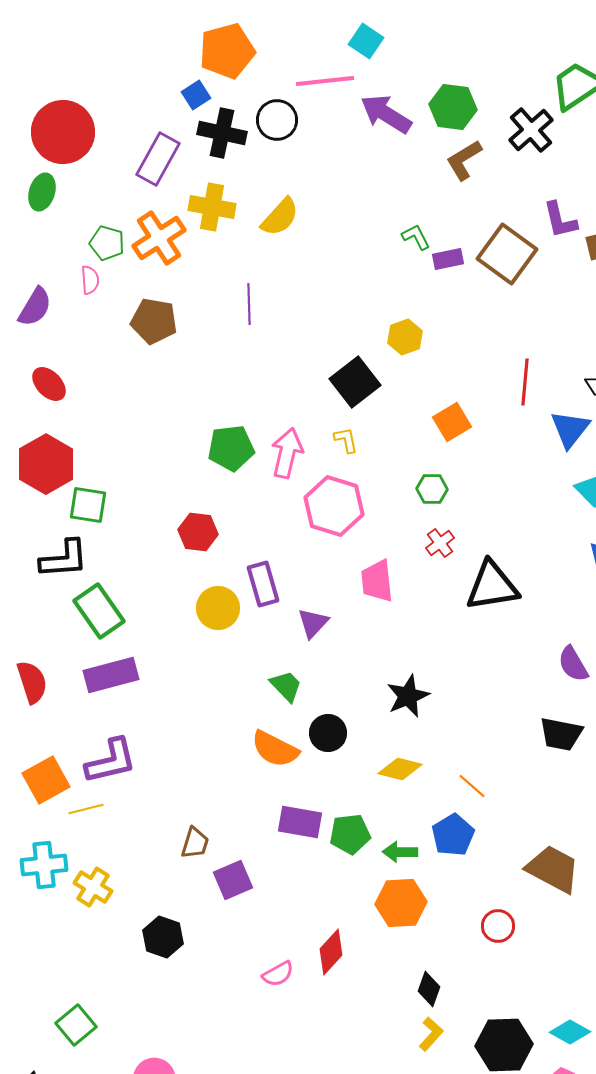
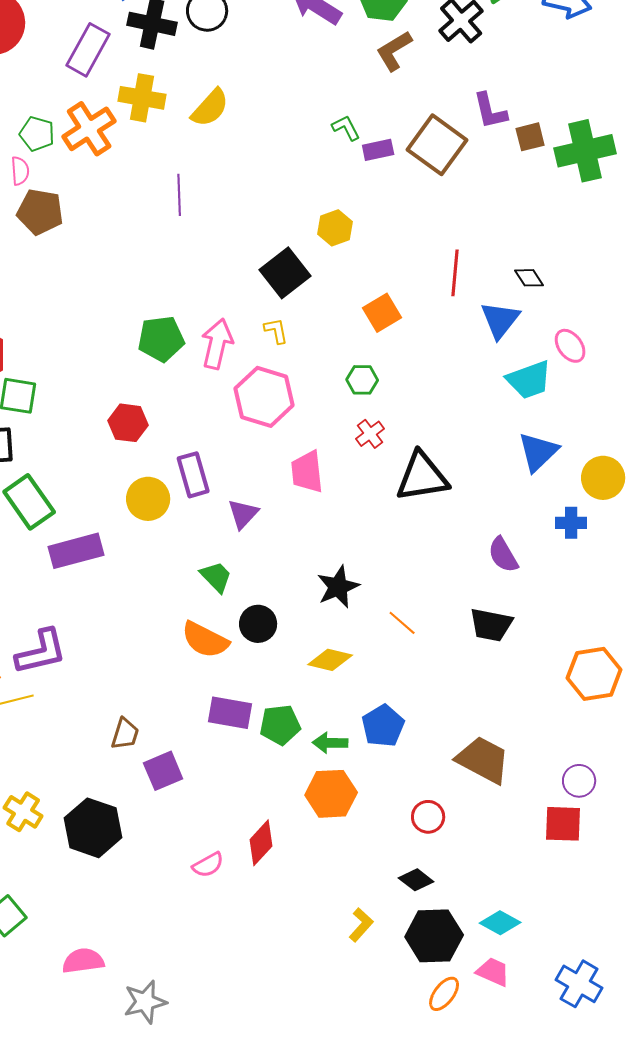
brown pentagon: (154, 321) -> (40, 212), moved
purple rectangle: (111, 675) -> (76, 551), moved
orange line: (472, 786) -> (402, 623), moved
yellow cross: (93, 887) -> (23, 812), moved
black hexagon: (163, 937) -> (93, 828), size x1.4
black diamond: (429, 989) -> (416, 880), moved, turned -72

